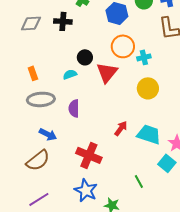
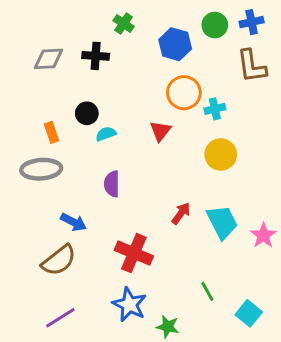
black circle: (85, 57) -> (87, 113), moved
red triangle: (107, 72) -> (160, 131), size x0.7
gray ellipse: (41, 99) -> (41, 169), moved
cyan trapezoid: (149, 134) -> (222, 222), turned 45
cyan square: (167, 163) -> (249, 313), moved

